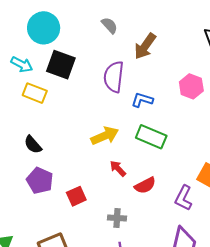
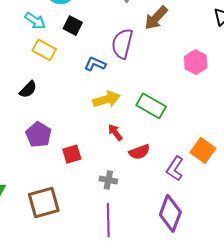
black square: (61, 65) -> (73, 26), size x0.7
blue L-shape: (142, 100) -> (95, 64), moved
black semicircle: (33, 145) -> (28, 89), moved, turned -102

